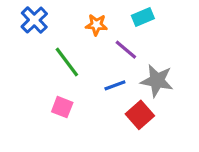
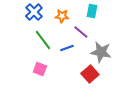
cyan rectangle: (143, 17) -> (92, 11), turned -56
blue cross: (34, 20) -> (34, 12), moved
blue line: (115, 85) -> (67, 48), moved

